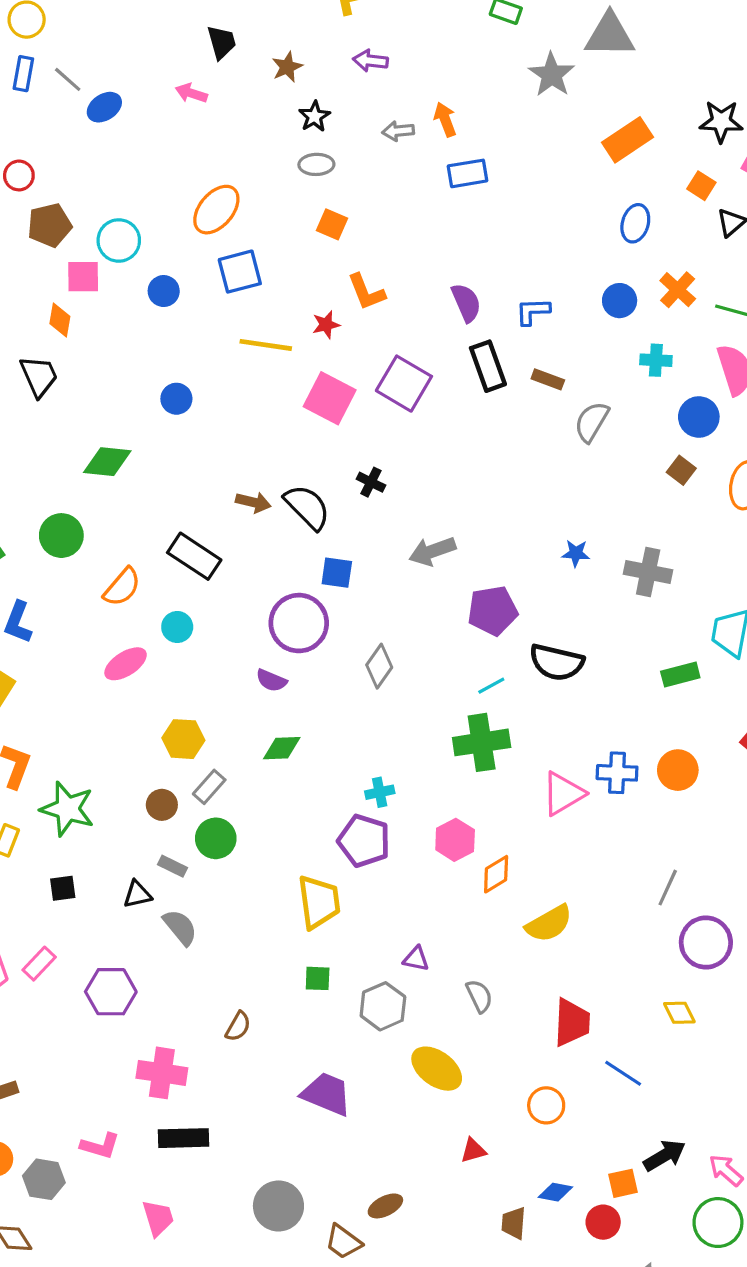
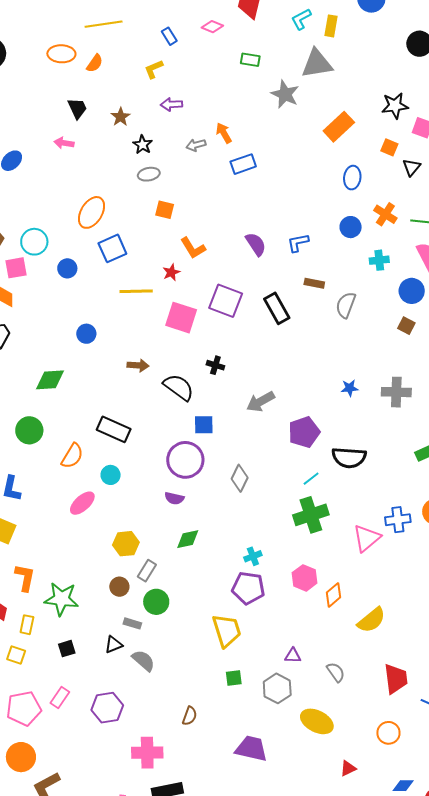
black rectangle: (488, 366) -> (277, 308), moved
brown arrow: (253, 502) -> (138, 365), moved

